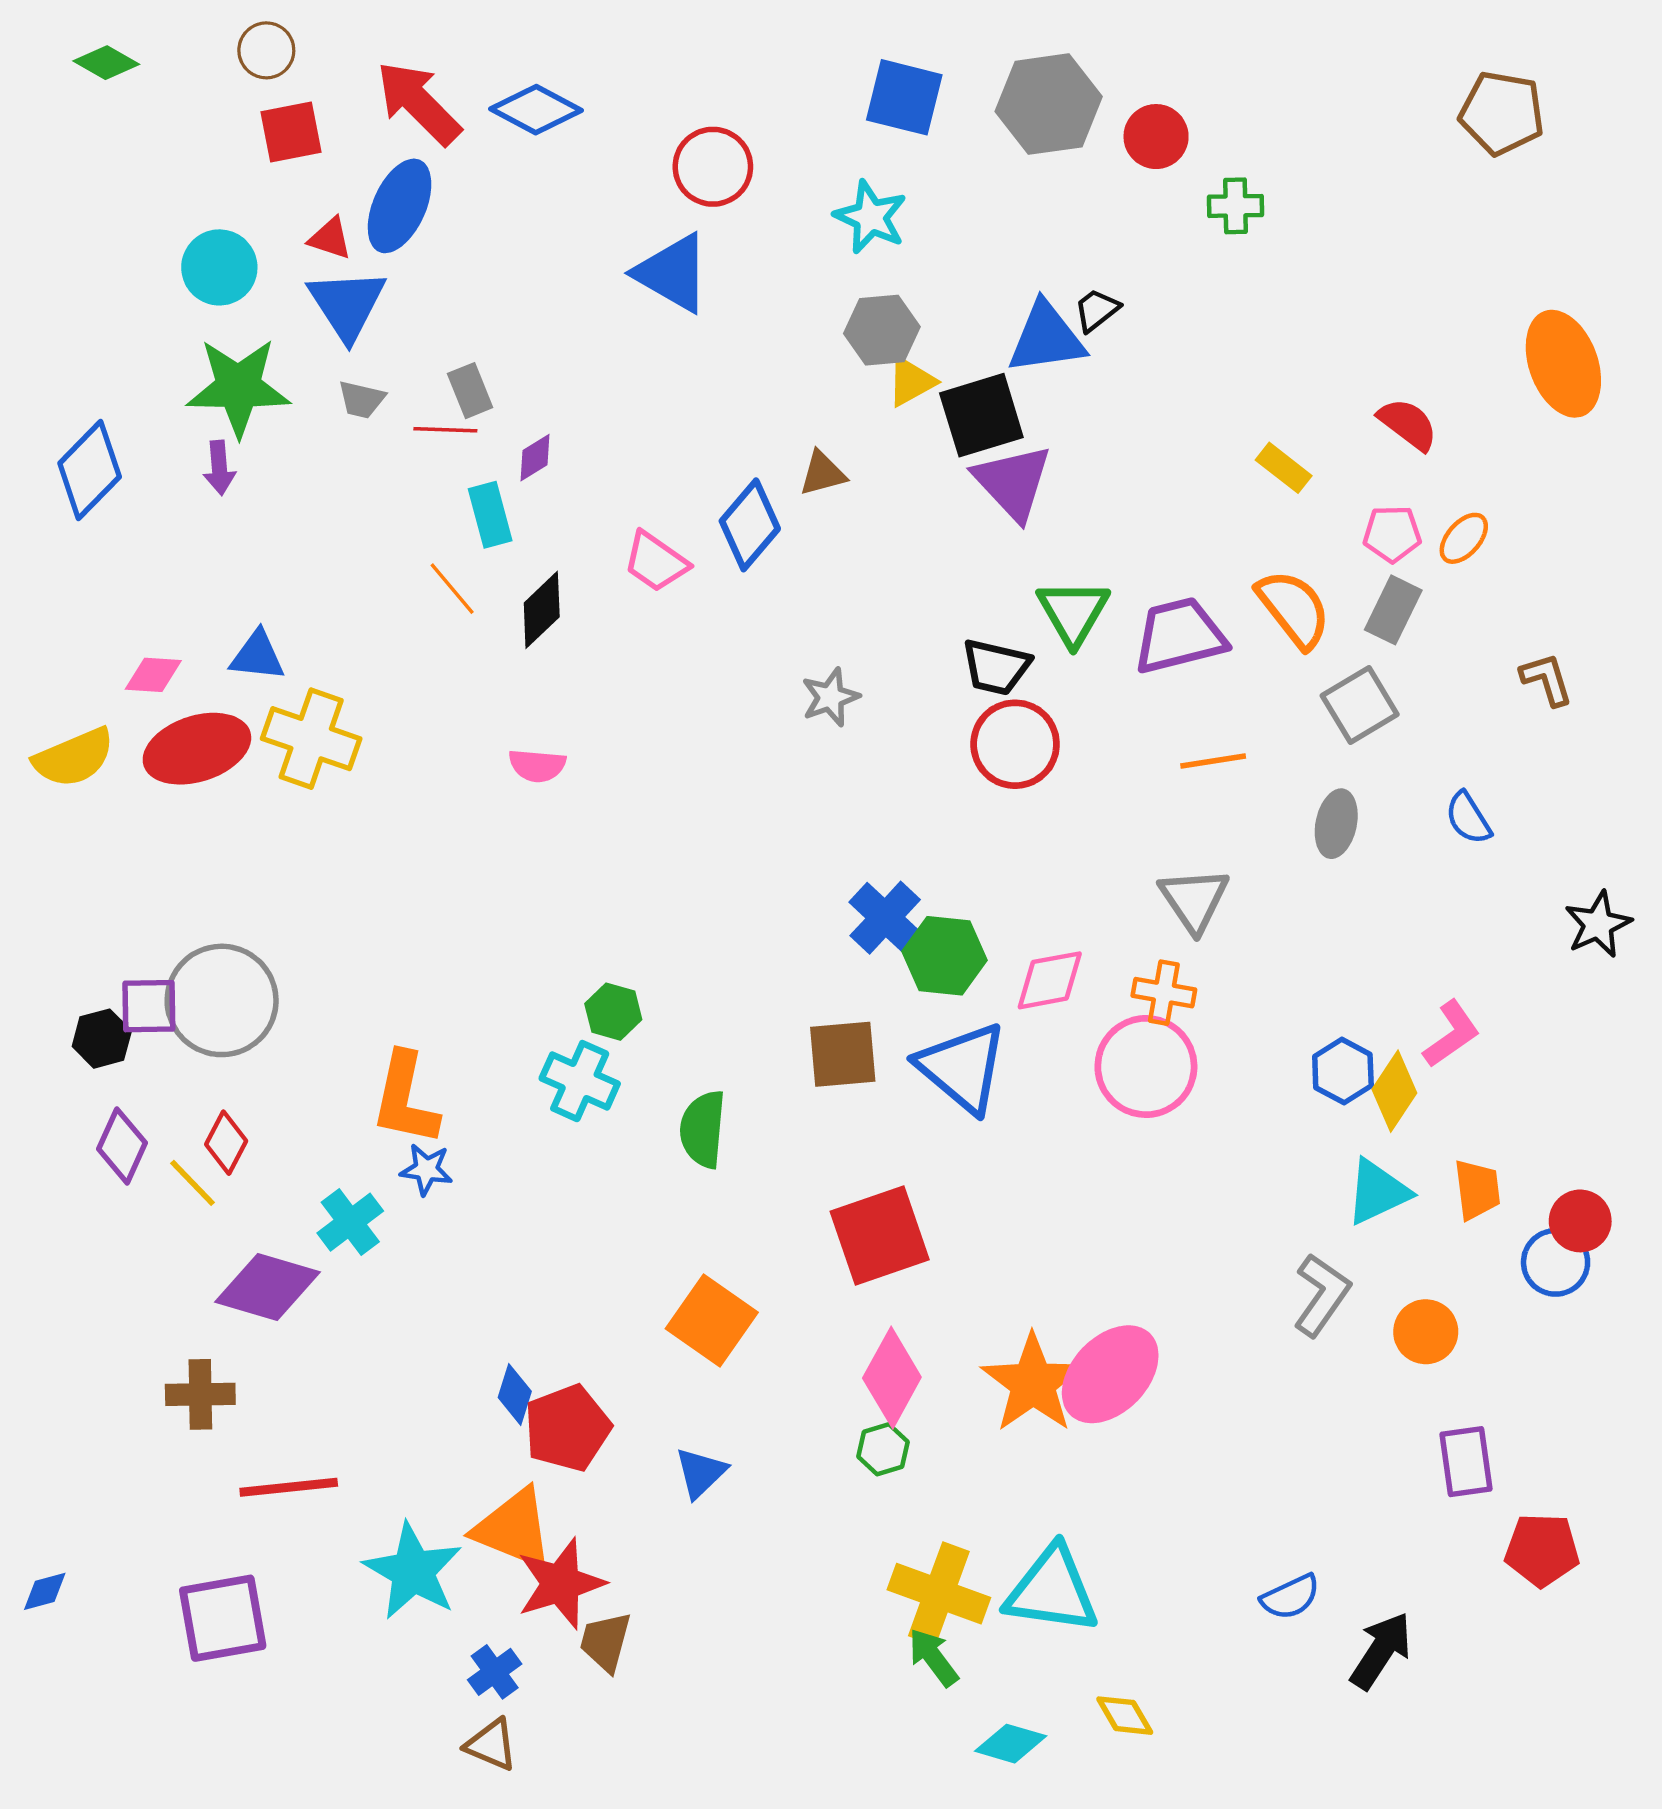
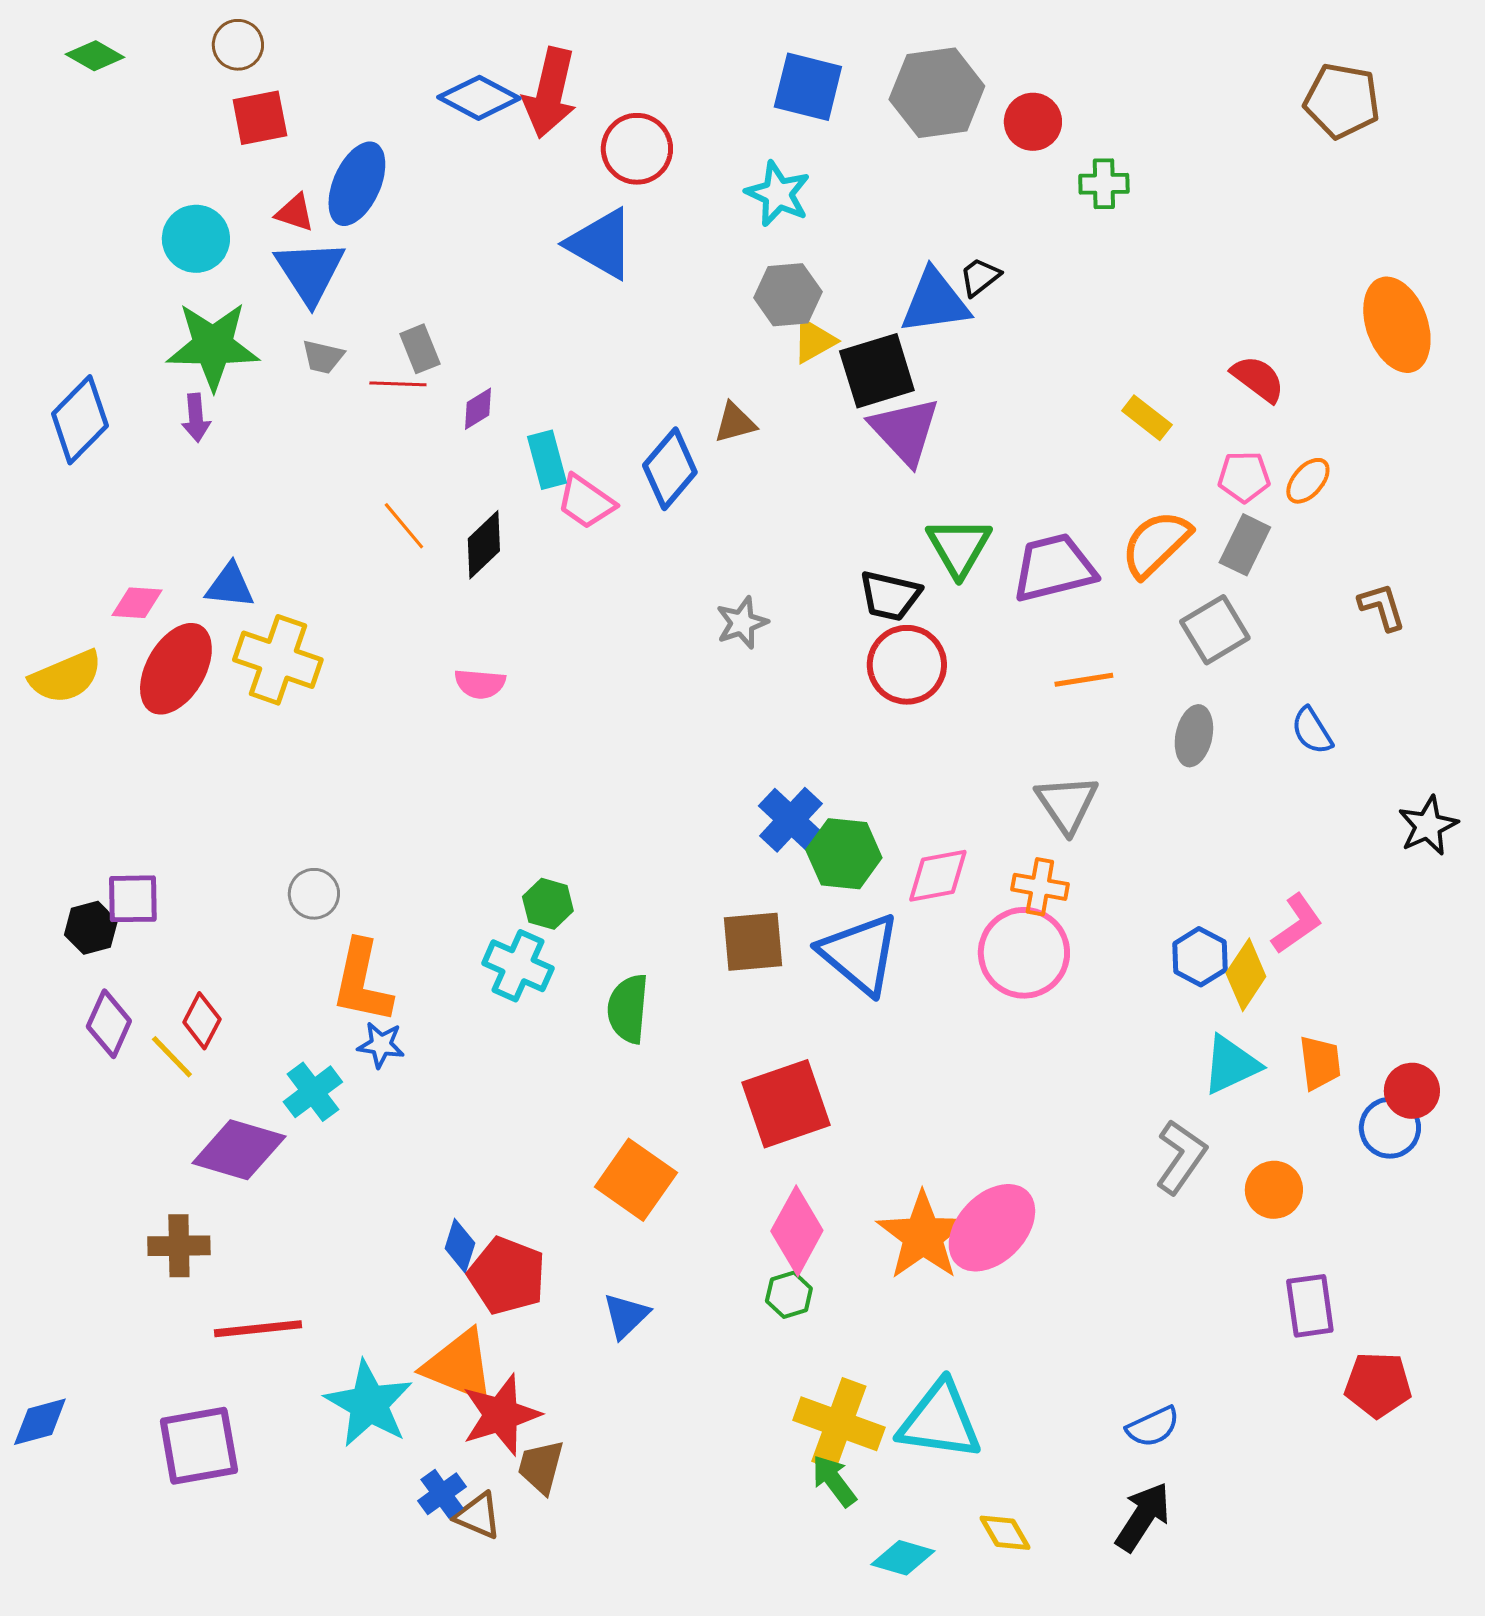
red arrow: (419, 103) -> (550, 93), moved, turned -122
cyan rectangle: (490, 515) -> (547, 460), moved
orange semicircle: (1294, 609) -> (1156, 544), turned -96
red ellipse: (197, 749) -> (176, 669), turned -42
gray circle: (222, 1000) -> (314, 894), moved, size x0.5
red pentagon: (567, 1428) -> (507, 1276), turned -30
blue diamond: (45, 1591) -> (40, 1422), size x1.4
black arrow: (1381, 1651) -> (1143, 1517), moved
brown triangle: (491, 1745) -> (478, 1516), moved

